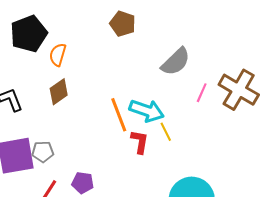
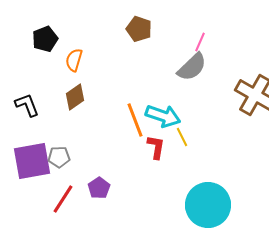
black pentagon: (29, 34) -> (45, 39), size x0.7
pink line: (202, 93) -> (200, 42), moved
purple pentagon: (83, 183) -> (99, 188), turned 30

